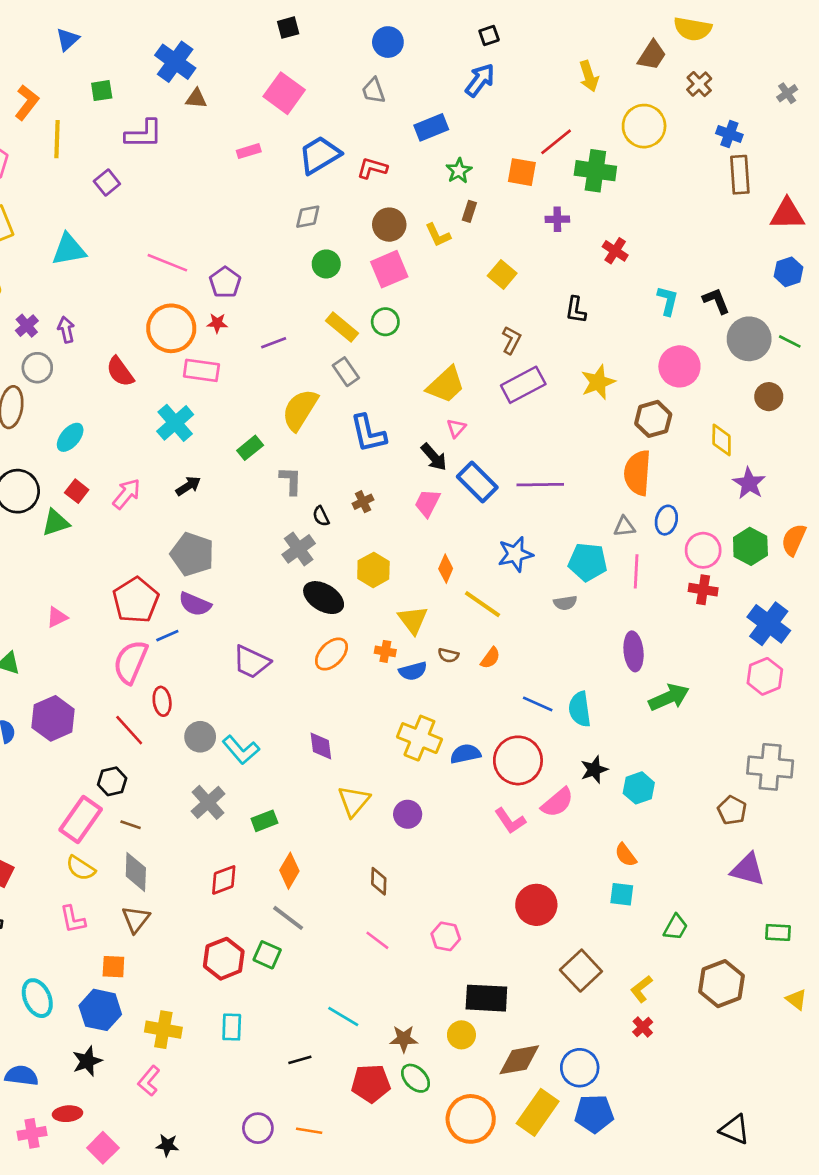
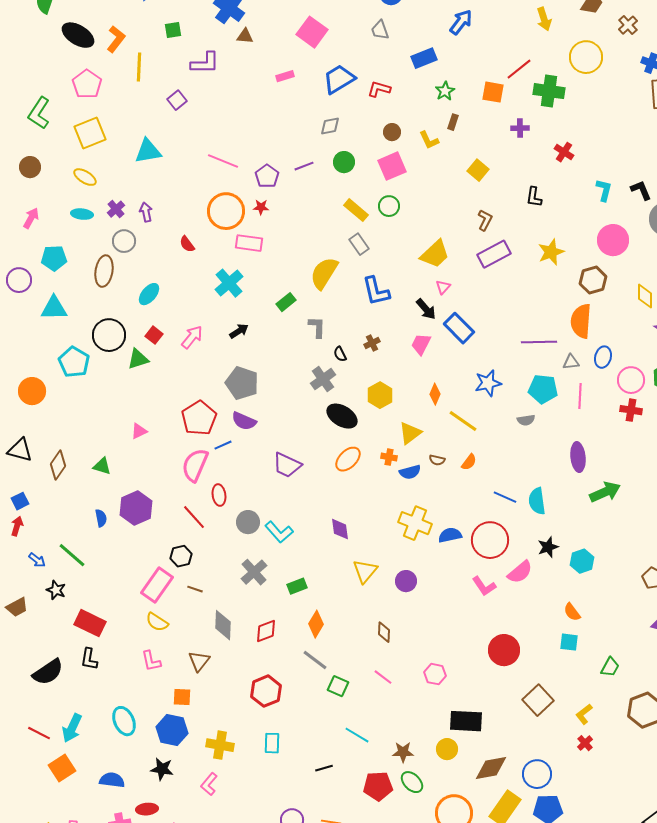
brown circle: (389, 225) -> (392, 132), size x0.7
purple line: (274, 343) -> (304, 166), moved
red semicircle: (120, 372) -> (187, 244), size x0.7
purple line: (540, 485) -> (539, 342), moved
yellow triangle: (413, 620) -> (410, 433), turned 30
gray diamond: (136, 872) -> (223, 625), moved
green square: (267, 955) -> (338, 686), moved
black star: (87, 1061) -> (162, 769), turned 30

